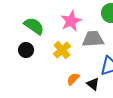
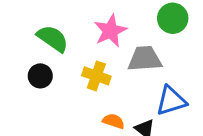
yellow cross: (62, 50) -> (96, 76), turned -30
orange semicircle: (73, 79) -> (113, 121), turned 64

